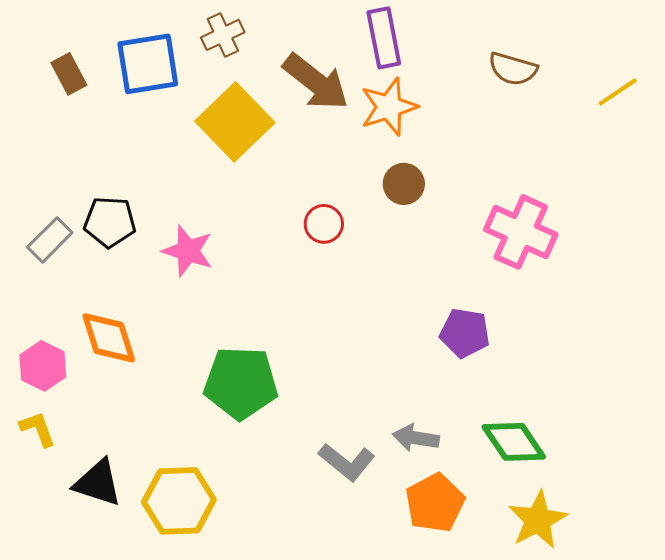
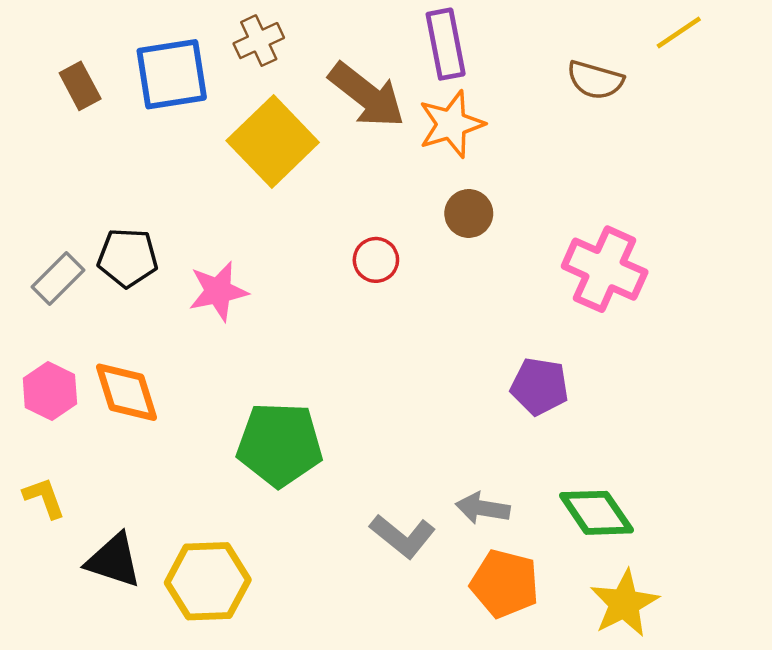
yellow line: (618, 92) -> (679, 32), moved
pink star: (188, 251) -> (218, 291), turned -30
pink hexagon: (43, 366) -> (50, 391), moved
orange pentagon: (435, 503) -> (505, 584), turned -30

